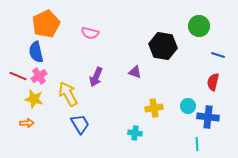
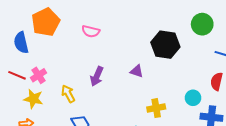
blue semicircle: (36, 52) -> (21, 43), moved
yellow arrow: (68, 94) -> (68, 94), size x0.7
cyan circle: (188, 106) -> (193, 98), moved

